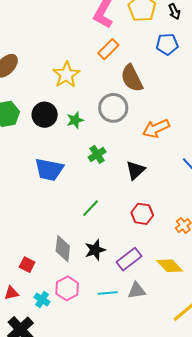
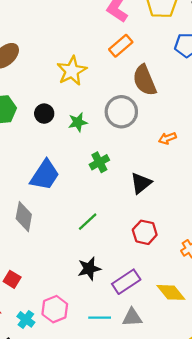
black circle: (45, 115) -> (44, 114), size x0.7
orange arrow: (156, 128) -> (167, 138), size x0.6
blue trapezoid: (49, 169) -> (45, 175), turned -72
gray diamond: (63, 249) -> (24, 217), moved

